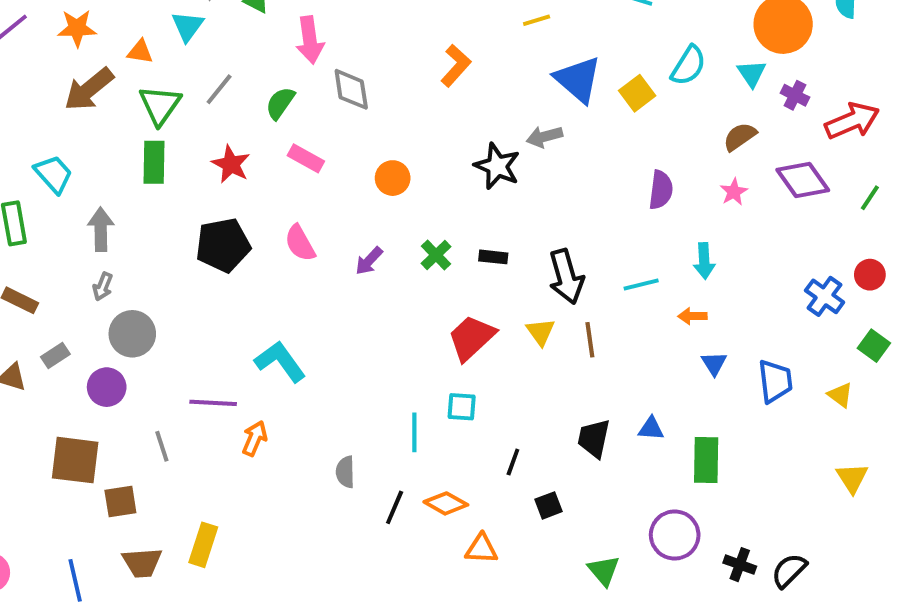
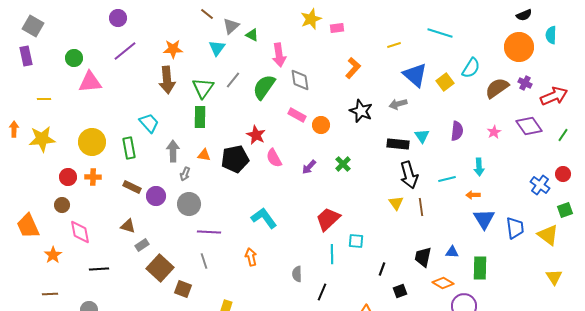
orange star: (77, 28) -> (173, 49), moved
orange triangle: (140, 52) -> (204, 155), moved
cyan triangle: (752, 74) -> (422, 136), moved
brown arrow: (89, 89) -> (167, 80), turned -56
green semicircle: (280, 103) -> (264, 87), size x1.5
brown semicircle: (740, 137) -> (497, 88), moved, size x1.4
pink rectangle: (306, 158) -> (297, 115), moved
red star: (231, 164) -> (256, 135), moved
black star: (497, 166) -> (361, 111), moved
black rectangle: (493, 257) -> (398, 144), moved, size x1.5
gray arrow: (103, 287) -> (185, 174), moved
red trapezoid: (472, 338) -> (328, 219), moved
green square: (874, 346) -> (565, 210), turned 35
gray rectangle: (55, 356) -> (142, 245), moved
blue triangle: (714, 363) -> (484, 219), size x1.6
purple circle: (107, 387) -> (156, 196), moved
yellow triangle: (840, 395) -> (548, 235), size x1.6
purple line: (213, 403) -> (209, 232), moved
orange arrow: (255, 438) -> (251, 257), turned -36
brown square: (75, 460) -> (160, 268), turned 36
brown square: (120, 501) -> (183, 289), turned 30
orange diamond: (446, 503) -> (443, 283), moved

